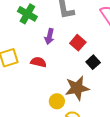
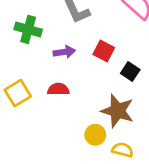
purple arrow: (49, 36) -> (64, 52), turned -98
brown star: (77, 88) -> (118, 111), turned -30

